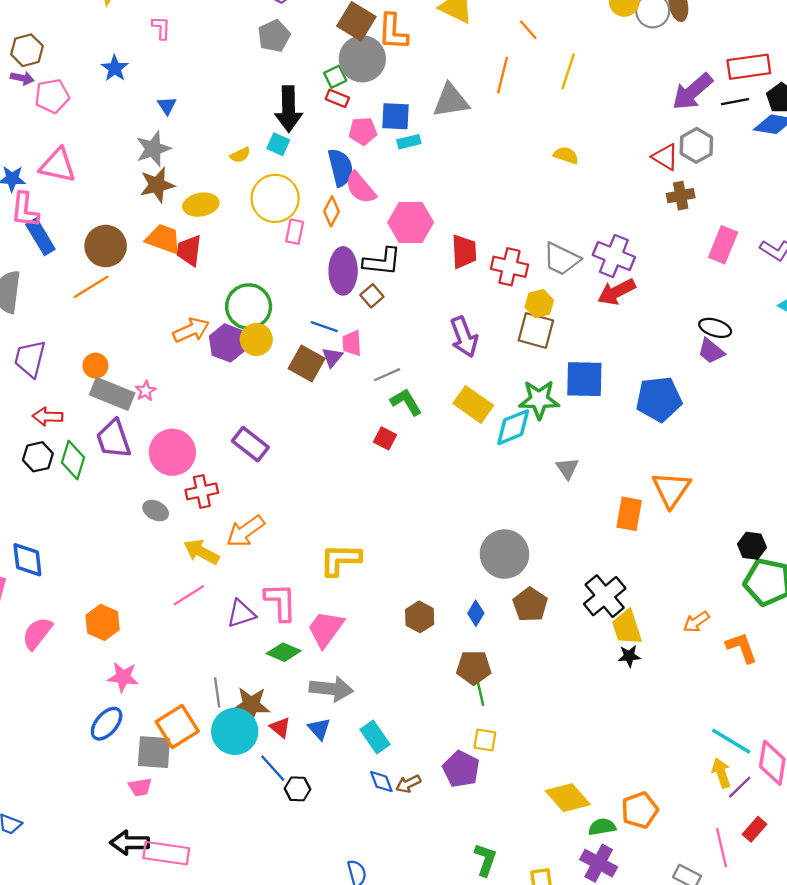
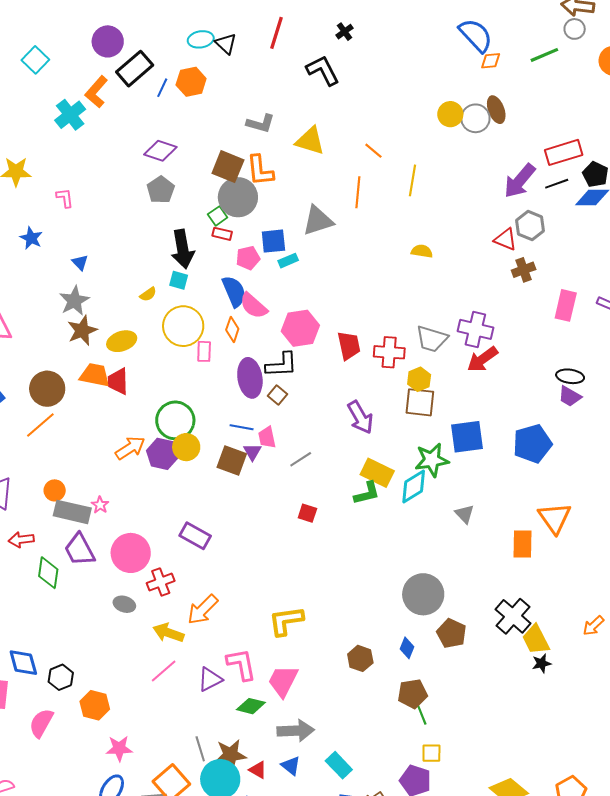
green L-shape: (406, 402) -> (367, 493), moved, turned 116
black hexagon: (38, 457) -> (61, 677), moved

